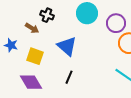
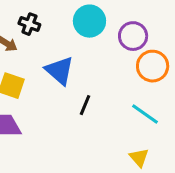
black line: (69, 77) -> (85, 105), moved

